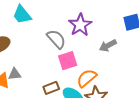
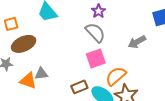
purple star: (80, 25) -> (99, 11), moved, size x0.6
gray semicircle: (56, 39) -> (95, 33), moved

